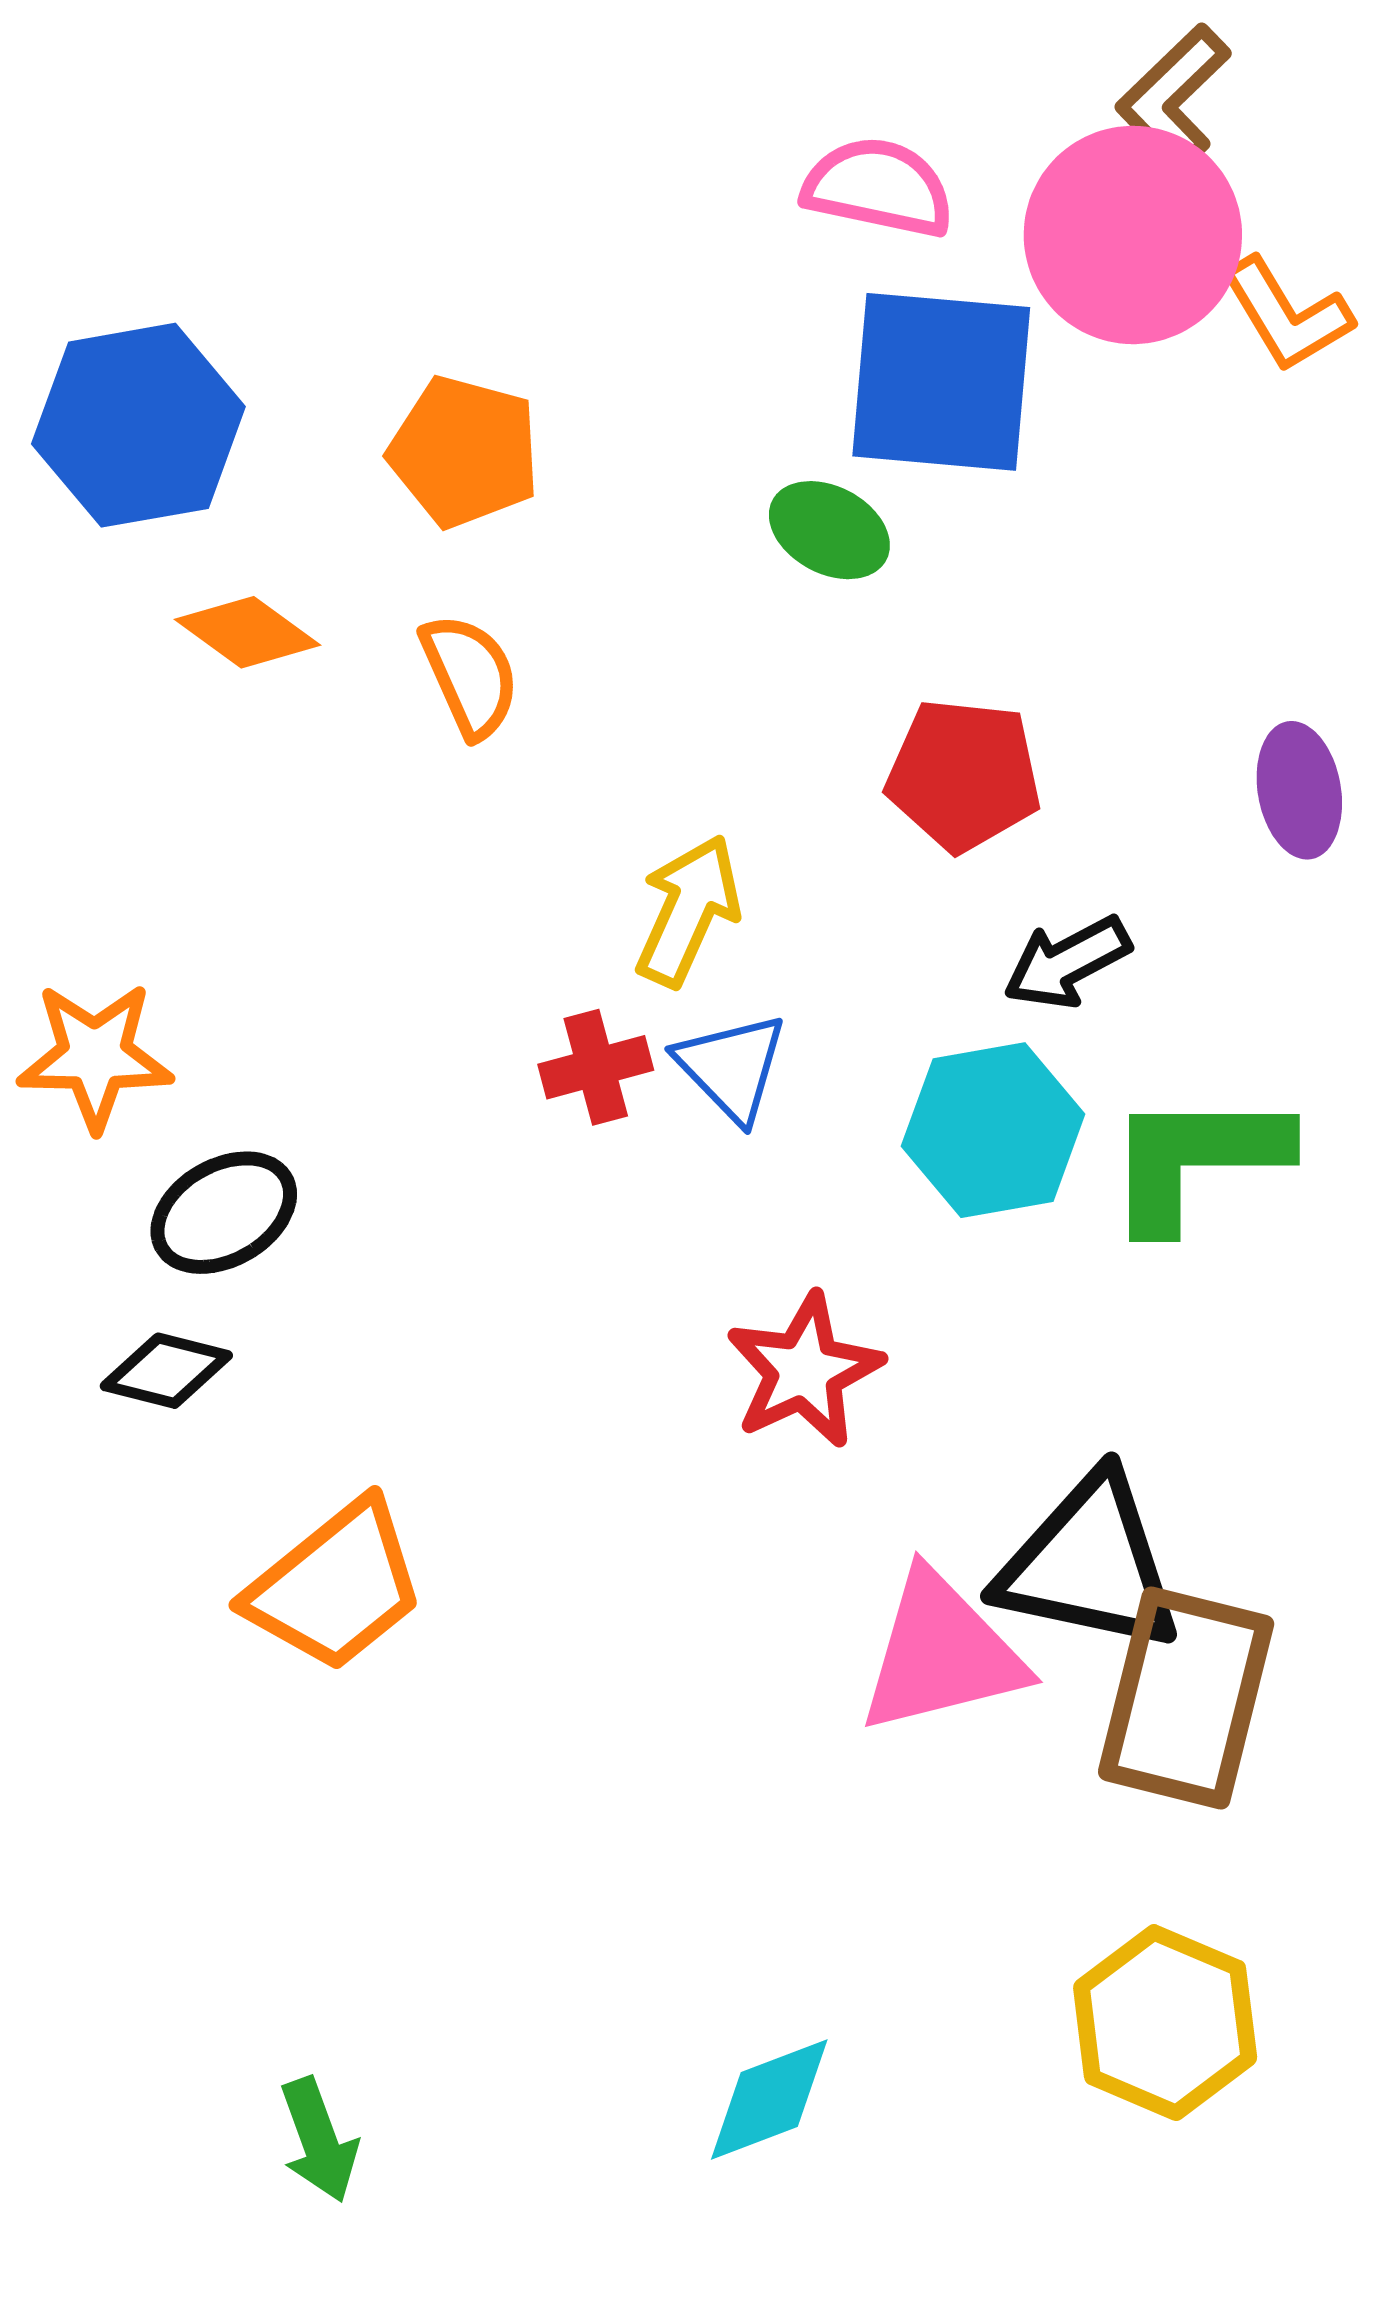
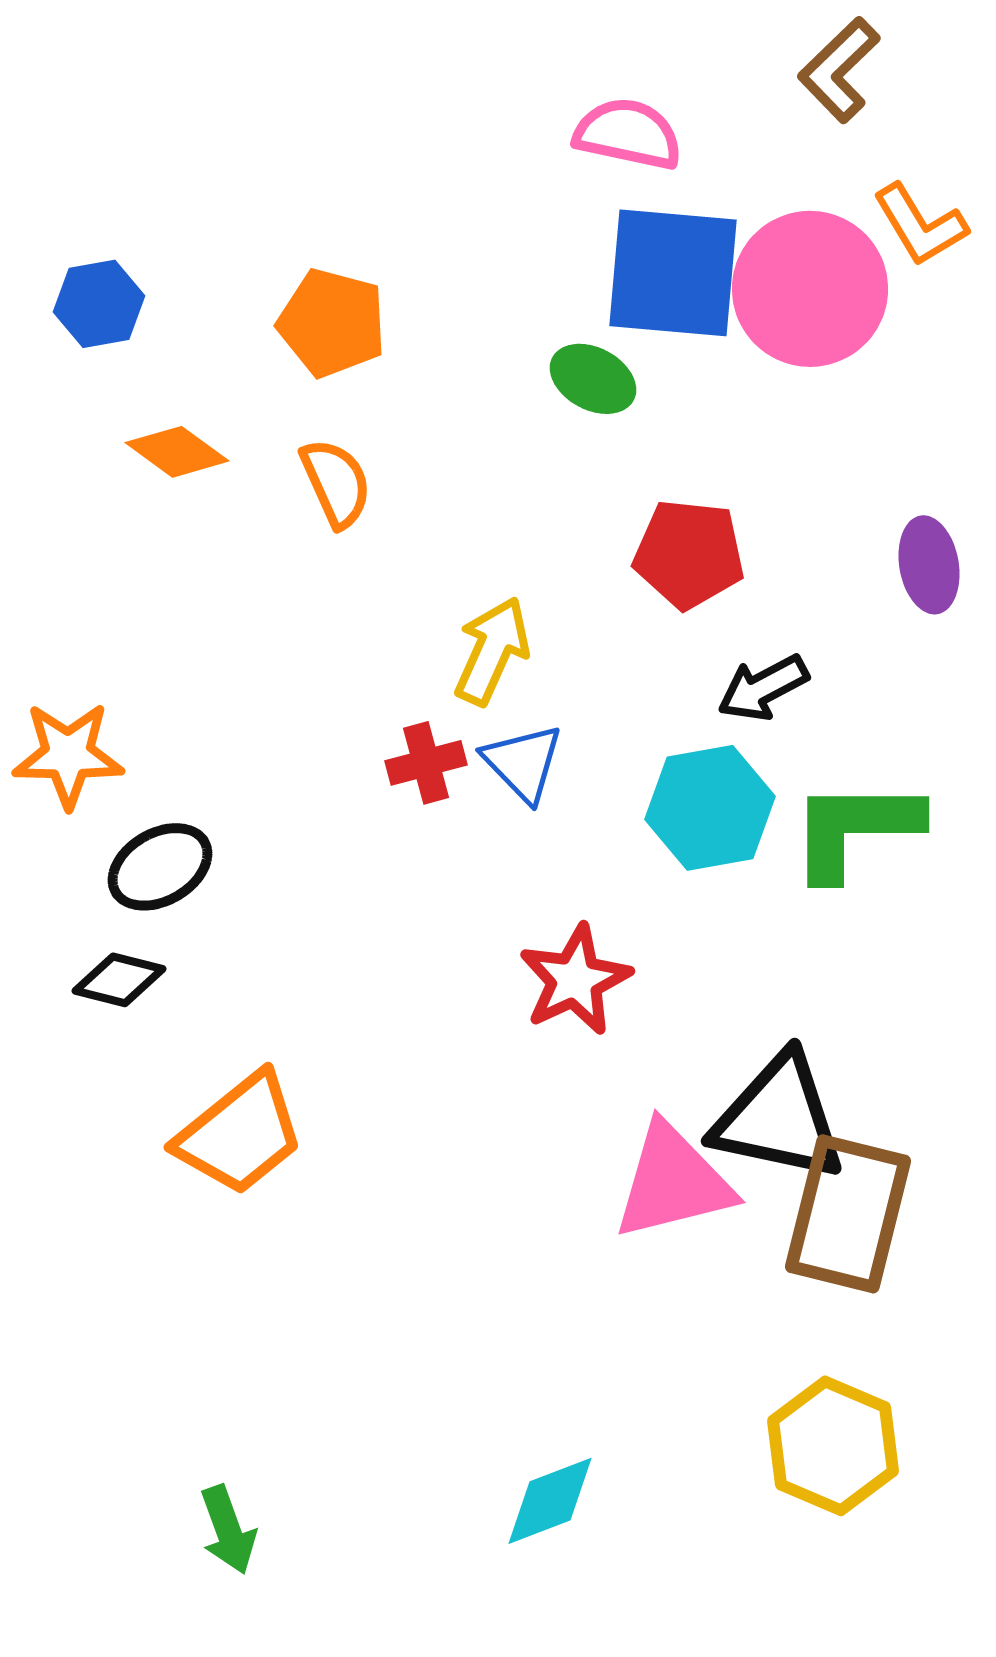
pink circle: (1133, 235) -> (810, 289), moved
blue hexagon: (138, 425) -> (99, 304), size x0.6

